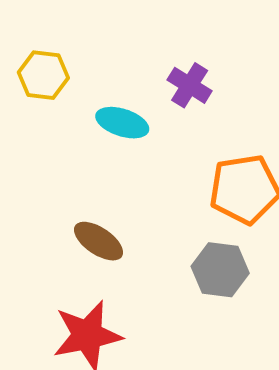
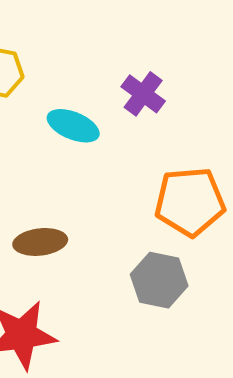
brown ellipse: (99, 241) -> (40, 242), turned -45

